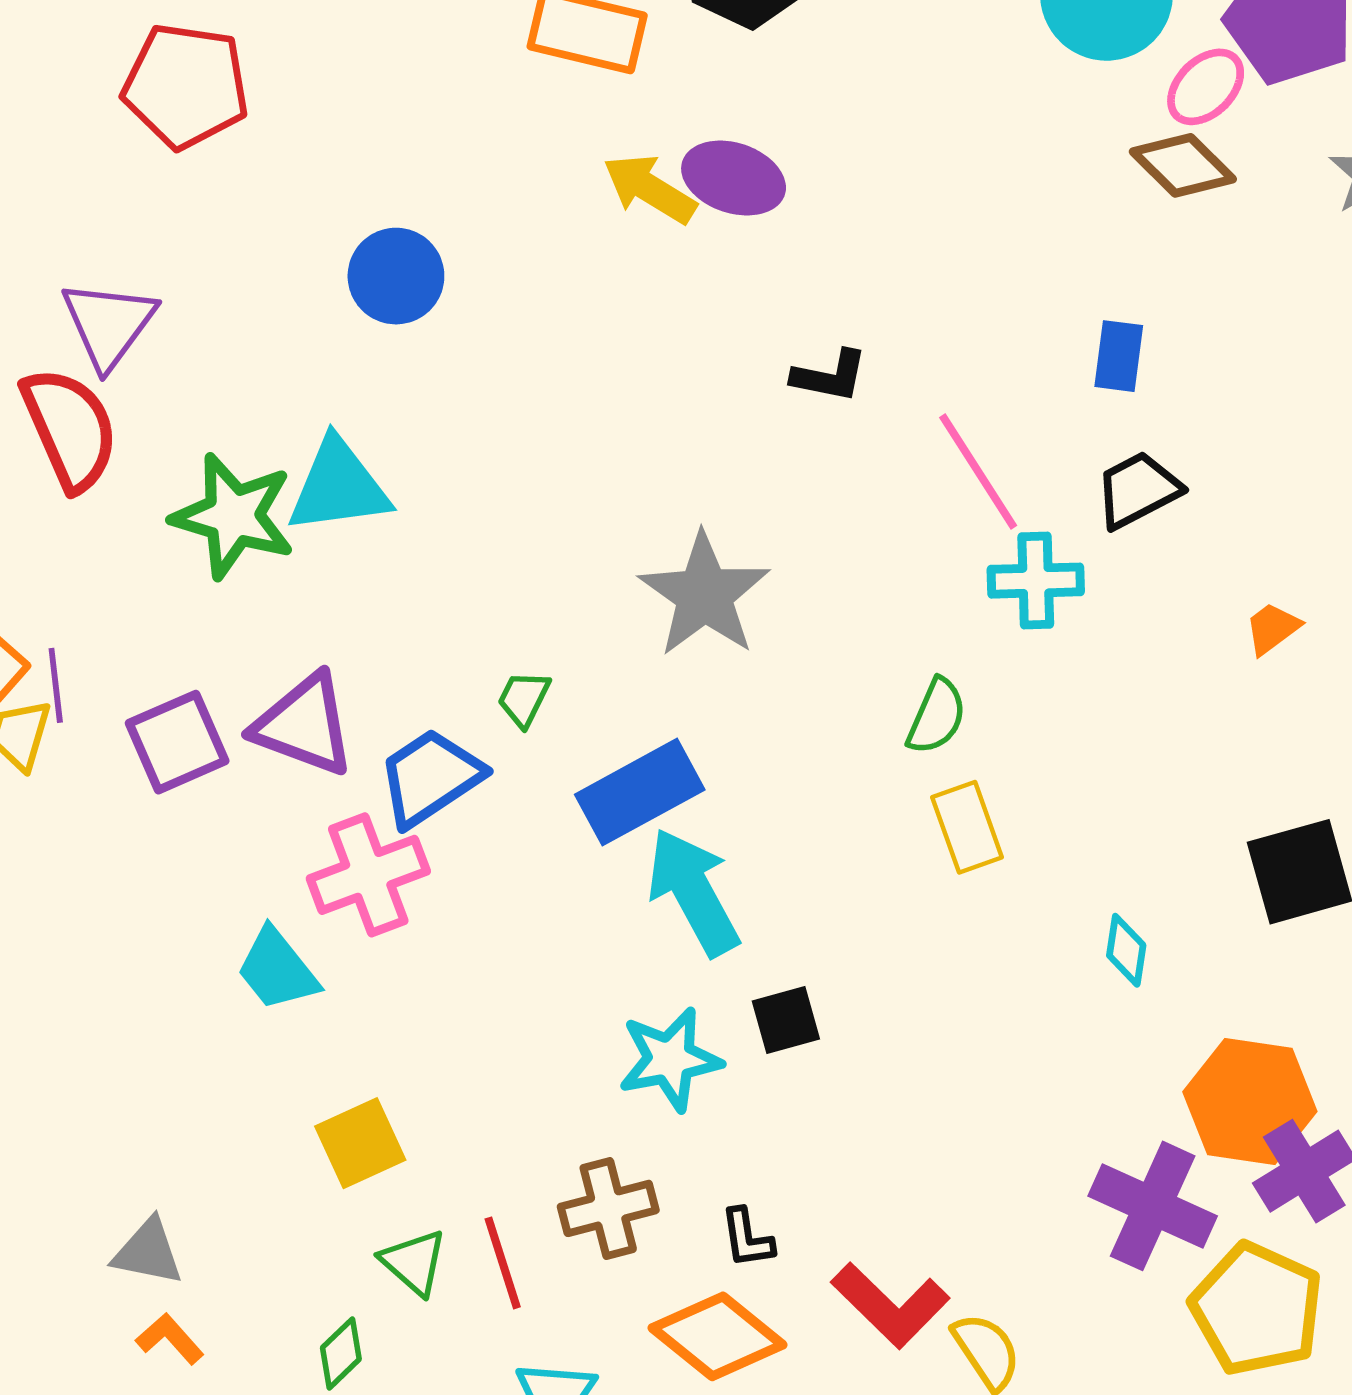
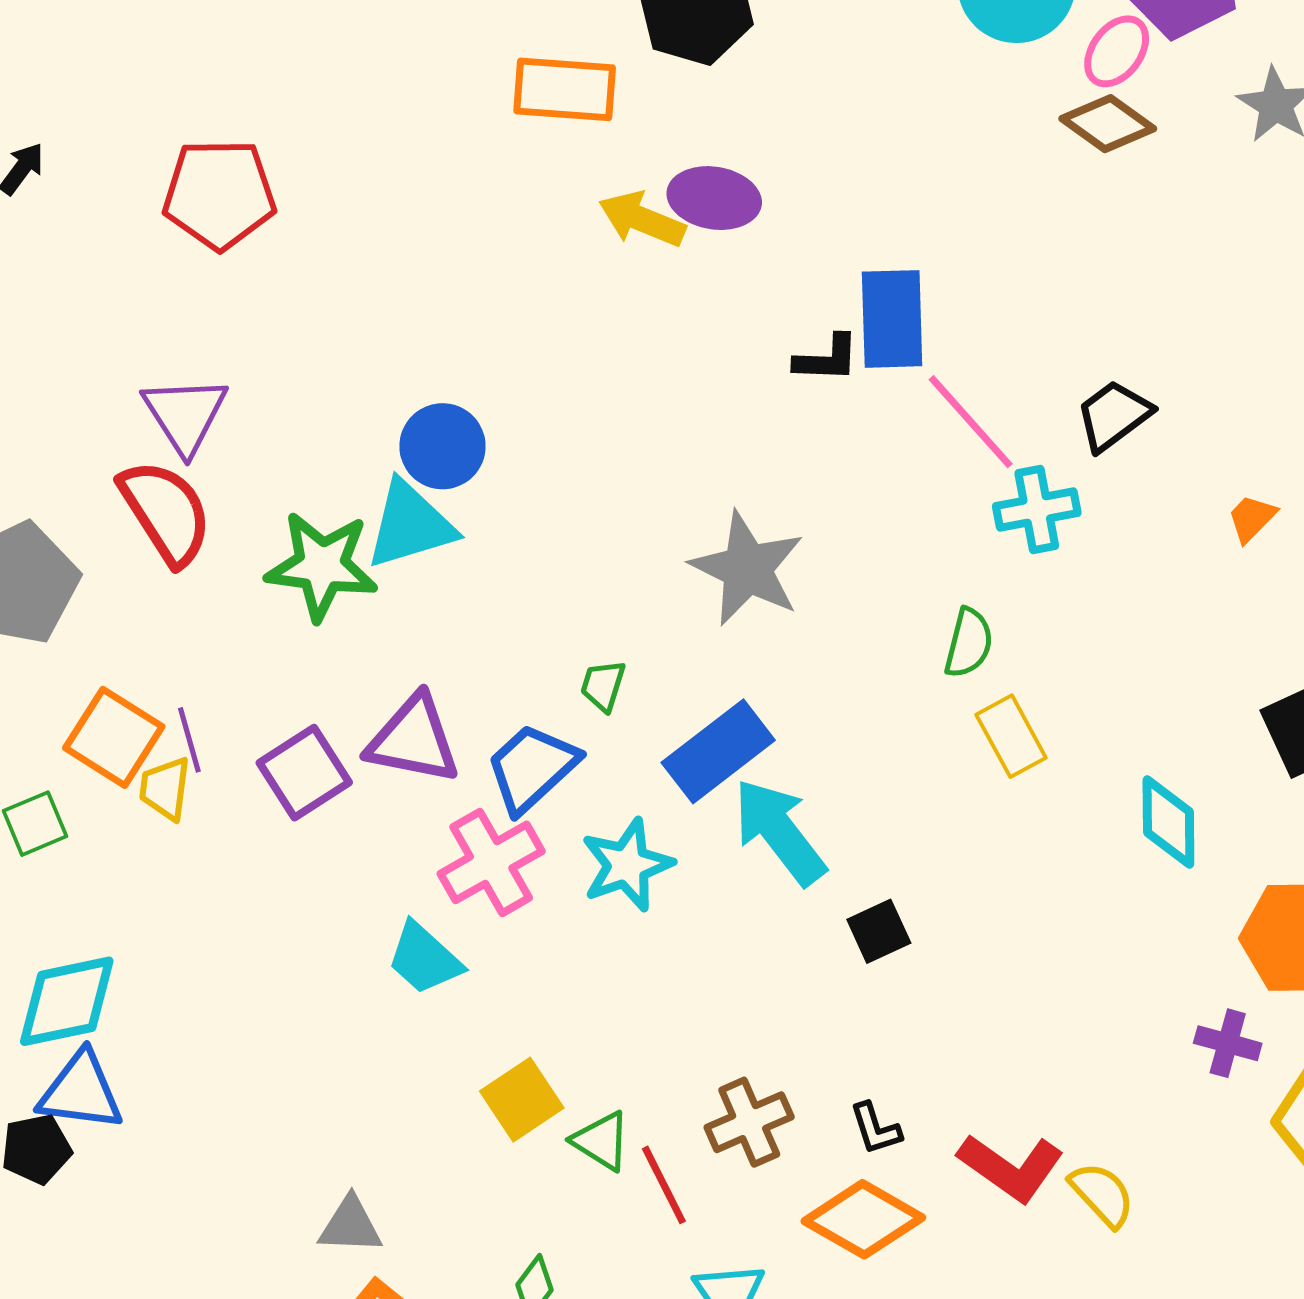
blue circle: (396, 276) -> (442, 446), moved
blue rectangle: (1119, 356) -> (892, 319), moved, size x1.6
cyan diamond: (1126, 950) -> (1168, 822), size x1.5
cyan star: (670, 1059) -> (627, 865), moved
purple cross: (1153, 1206) -> (1228, 1043), size x0.6
green triangle: (414, 1262) -> (601, 1141), moved

